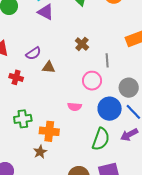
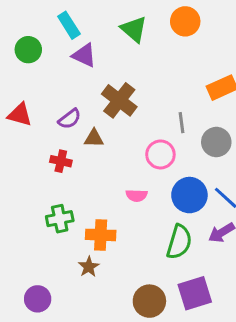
brown cross: (82, 44) -> (119, 100), moved, size x1.6
red cross: (16, 77) -> (61, 161), moved
gray circle: (129, 88) -> (216, 142), moved

